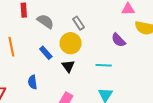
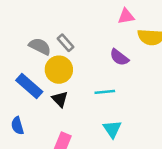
gray semicircle: (45, 21) -> (40, 46), moved
blue rectangle: (46, 53) -> (29, 86), size x1.5

